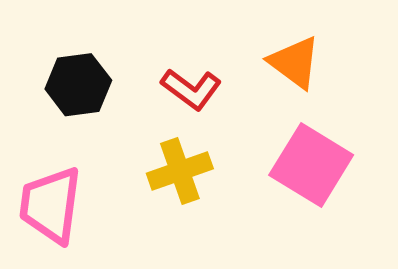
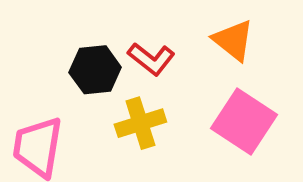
black hexagon: (78, 85) -> (95, 70), moved

